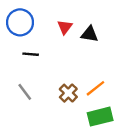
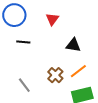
black triangle: (90, 34) -> (73, 45), moved
gray line: (25, 92) -> (24, 85), moved

